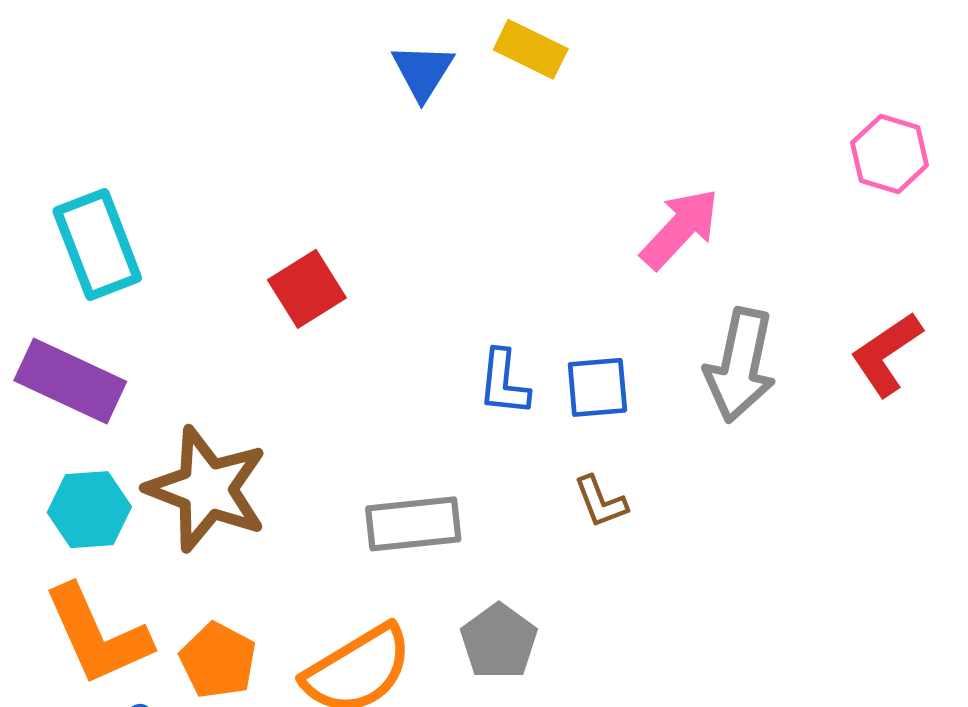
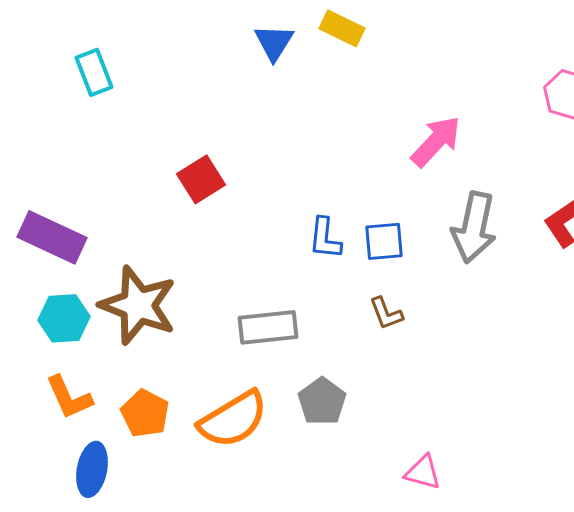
cyan rectangle: (97, 244) -> (94, 72), moved, size x0.7
orange L-shape: (97, 635) -> (69, 397), size x0.7

